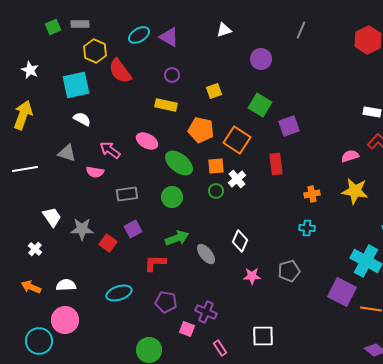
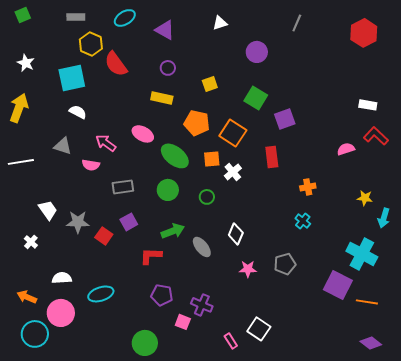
green square: (53, 27) -> (23, 15), moved
cyan ellipse: (139, 35) -> (125, 18), moved
green circle: (216, 191) -> (207, 197), moved
yellow star: (355, 191) -> (365, 198), moved, size x0.6
cyan cross: (307, 228) -> (303, 221), turned 35
orange arrow: (31, 287) -> (27, 297), moved
cyan ellipse: (119, 293) -> (101, 294), moved
white square: (263, 336) -> (259, 329), turned 35
pink rectangle: (220, 348) -> (231, 341), moved

